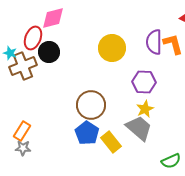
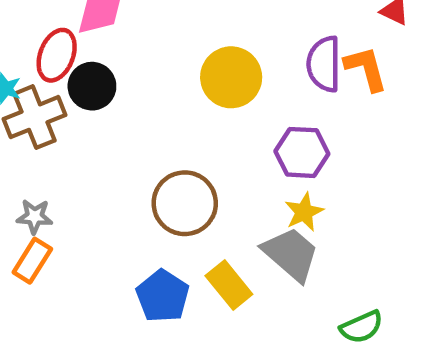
blue pentagon: (87, 133) -> (163, 296), moved
gray star: (23, 148) -> (35, 216), moved

